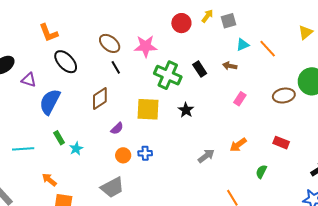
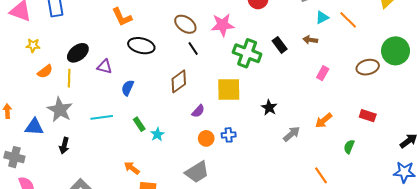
black ellipse: (66, 62) -> (141, 46), turned -30
blue semicircle: (50, 102) -> (128, 88), size x0.6
black star: (186, 110) -> (269, 108), moved
cyan line: (23, 149) -> (102, 117), moved

